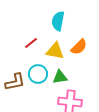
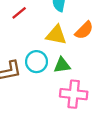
red line: (31, 43) -> (19, 13), moved

